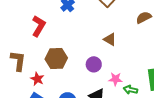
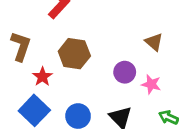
pink star: (115, 79) -> (151, 84), moved

